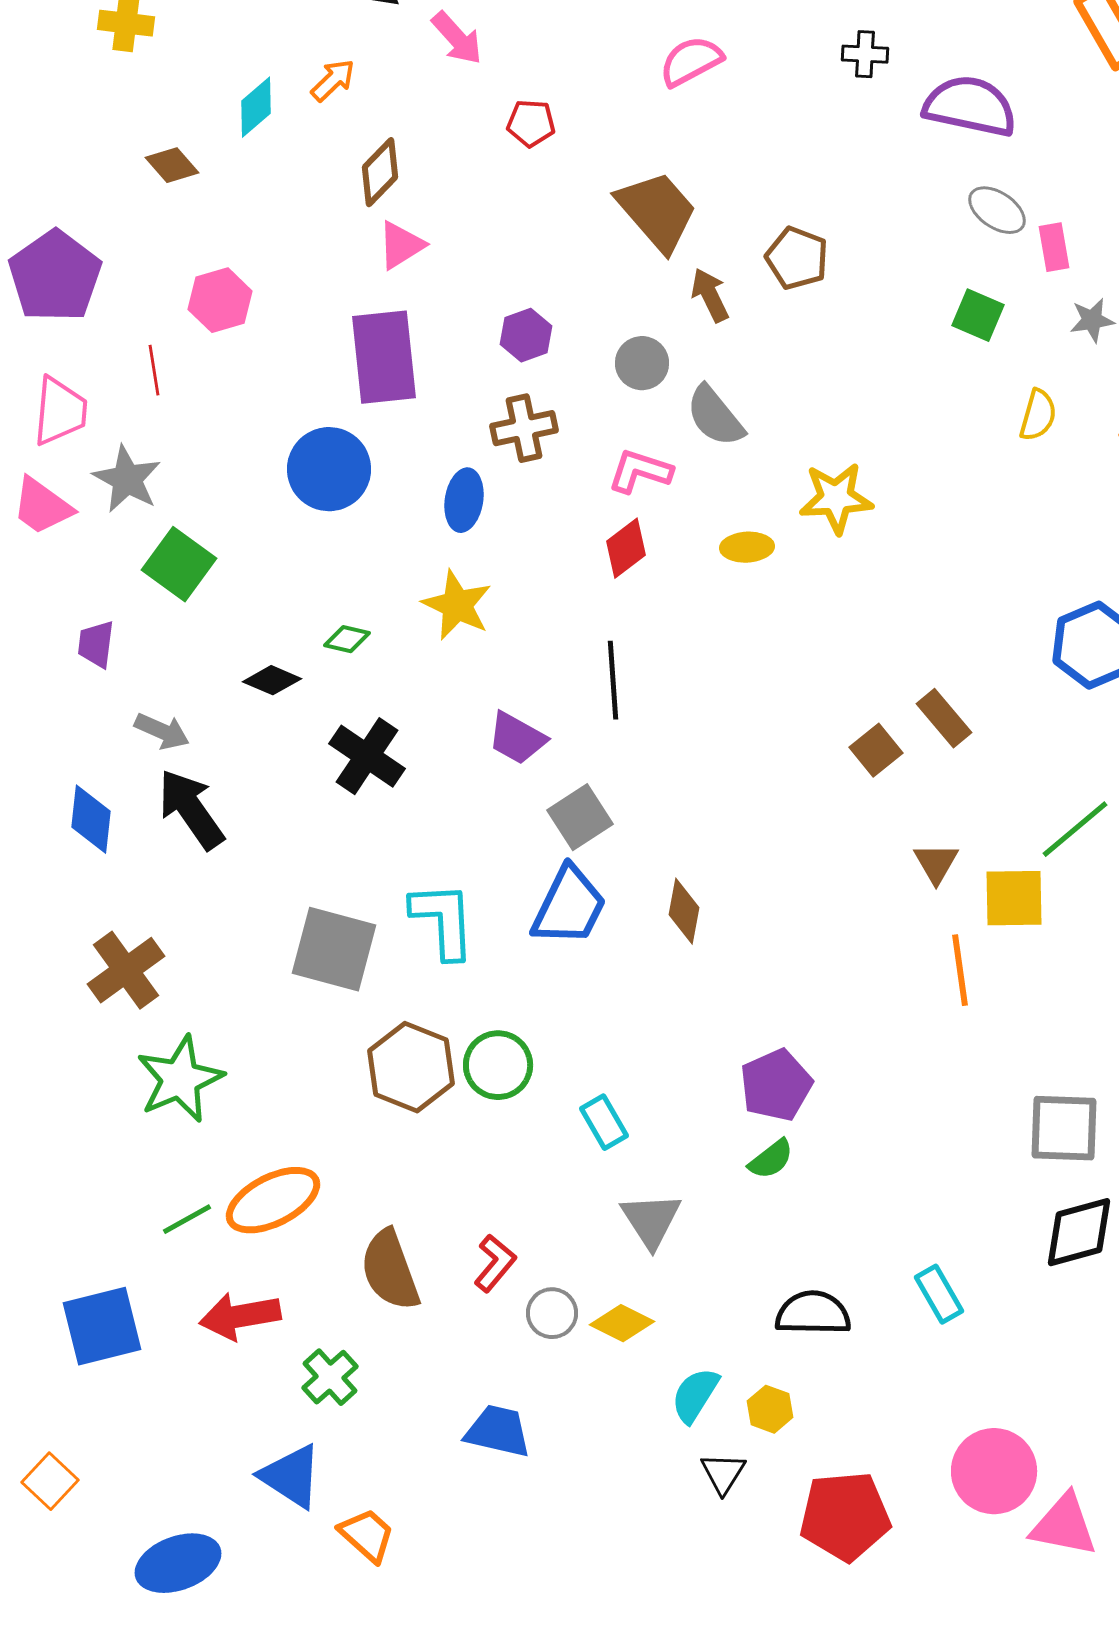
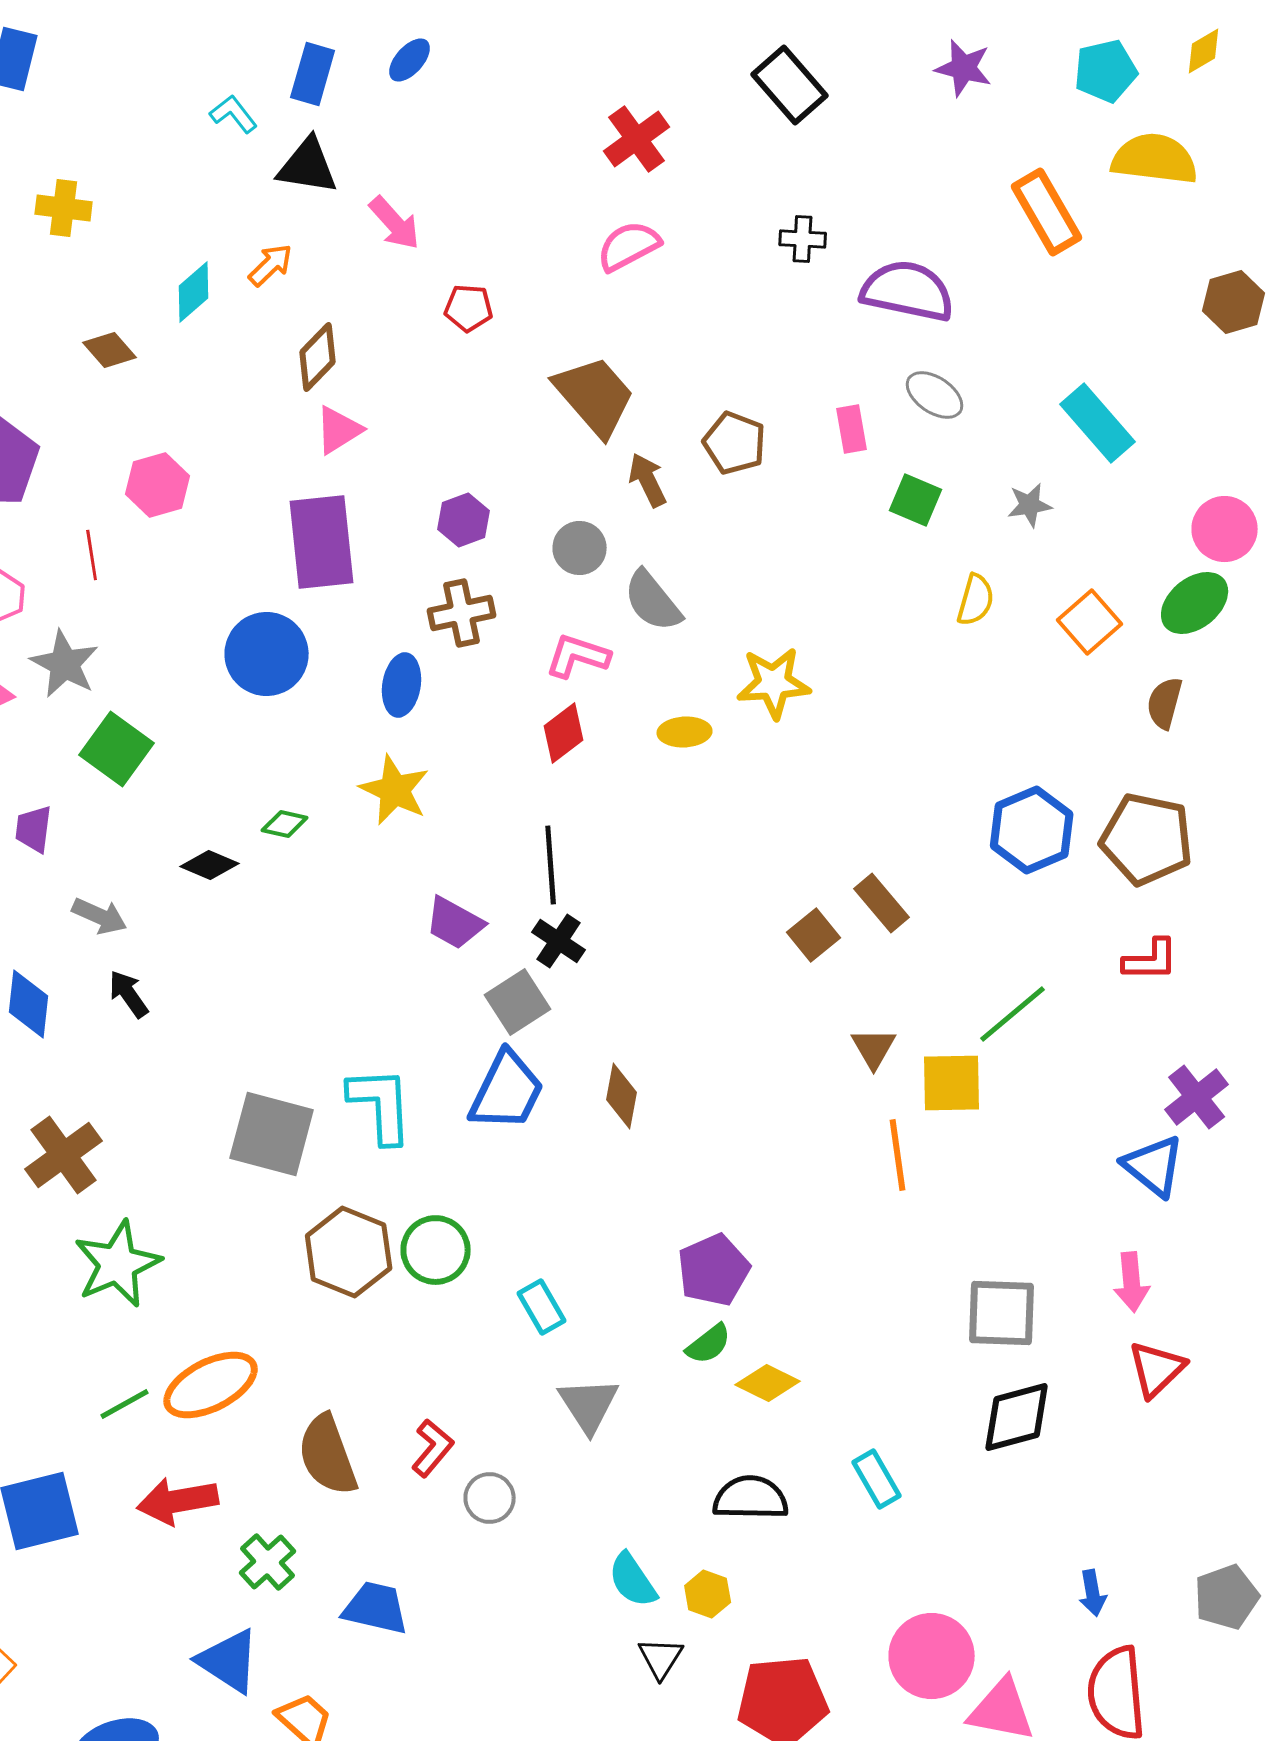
pink rectangle: (1054, 247) -> (852, 429), moved
black cross: (367, 756) -> (559, 941), moved, size x0.7
black arrow: (191, 809) -> (129, 994), size x0.6
yellow diamond: (622, 1323) -> (768, 1383), moved
cyan semicircle: (695, 1395) -> (633, 1580), turned -66
blue trapezoid: (498, 1431) -> (376, 1608), moved

